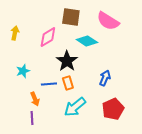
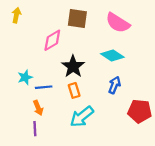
yellow arrow: (15, 33) -> (16, 15), moved
cyan diamond: (87, 41) -> (112, 56), moved
blue line: (49, 84) -> (44, 87), moved
red pentagon: (113, 109) -> (140, 111), moved, turned 30

